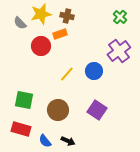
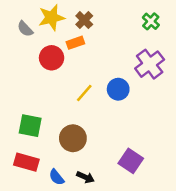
brown cross: (67, 16) -> (84, 20), turned 32
purple square: (97, 110) -> (131, 161), moved

